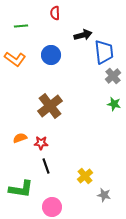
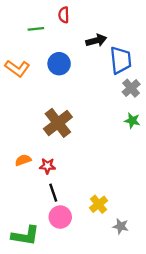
green line: (21, 26) -> (36, 29), moved
green L-shape: (21, 189) -> (25, 236), moved
pink circle: (52, 207) -> (60, 217), moved

